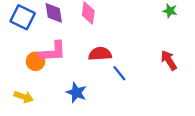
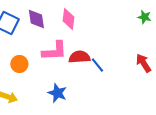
pink L-shape: (53, 52) -> (54, 51), moved
blue line: (119, 73) -> (97, 65), moved

